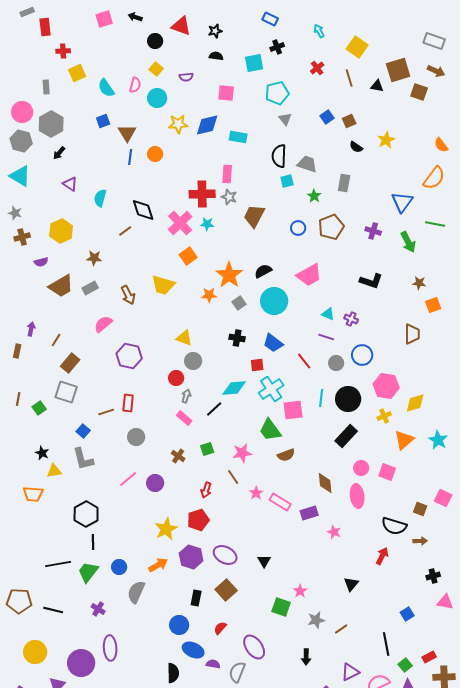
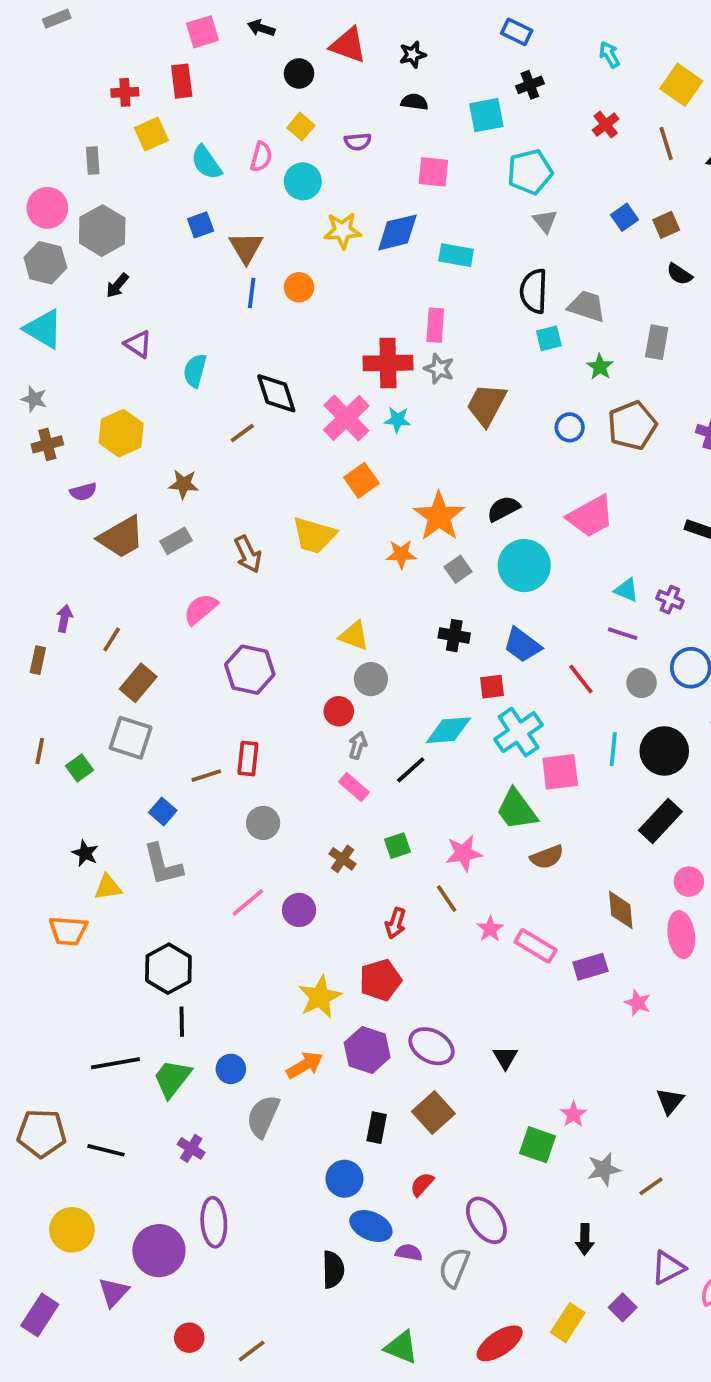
red rectangle: (45, 27) -> (182, 81), moved

